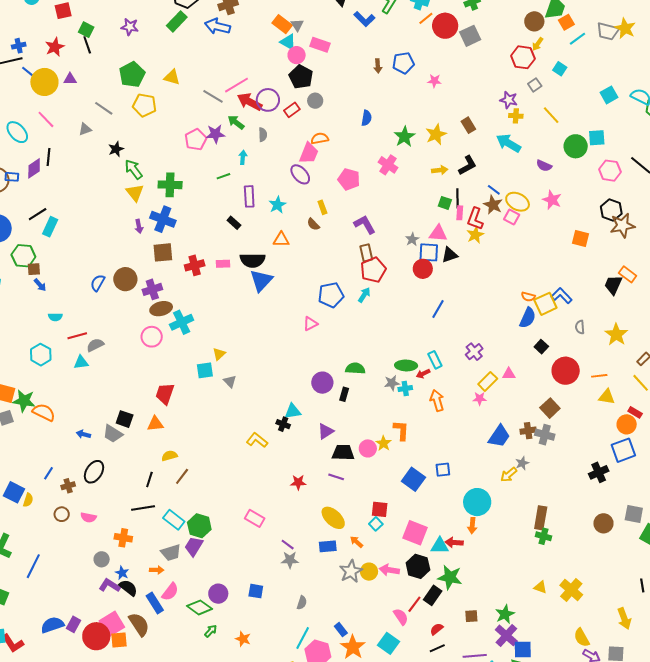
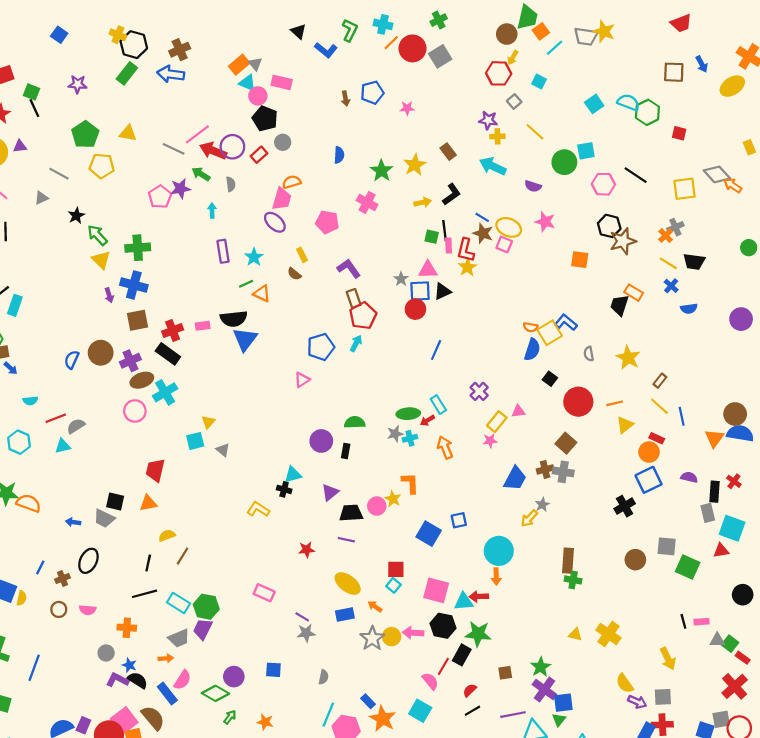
orange rectangle: (282, 24) -> (239, 65), turned -72
green line: (223, 176) -> (246, 284), moved
black rectangle: (234, 223) -> (168, 354), moved, size x1.6
orange triangle: (281, 240) -> (262, 294), turned 30
yellow triangle: (607, 397) -> (625, 425), turned -42

